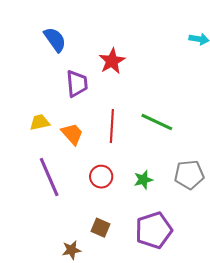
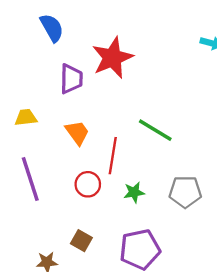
red star: (112, 61) -> (112, 58), size x1.4
red line: (112, 126) -> (113, 156), moved
orange trapezoid: (72, 134) -> (77, 133), moved

